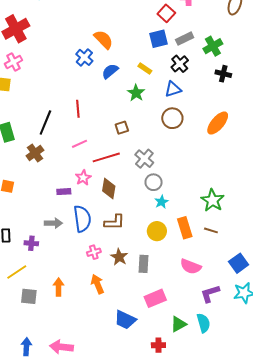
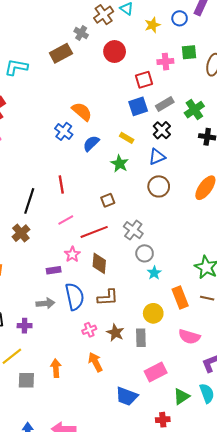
red square: (166, 13) -> (144, 80), turned 36
yellow circle: (157, 231) -> (153, 313), moved

